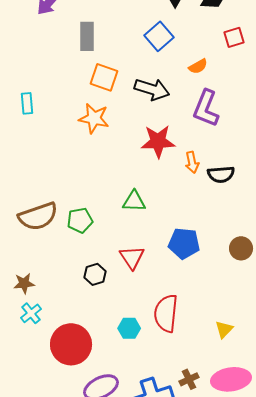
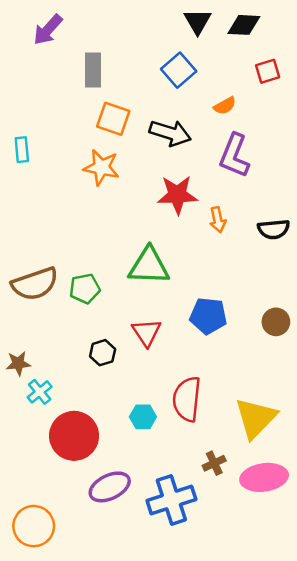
black semicircle: (221, 174) -> (274, 229), moved
green triangle: (134, 201) -> (149, 266), size x1.5
cyan cross: (31, 313) -> (40, 392), moved
yellow triangle: (224, 329) -> (256, 418), size x2.0
brown cross: (189, 379) -> (214, 463), moved

